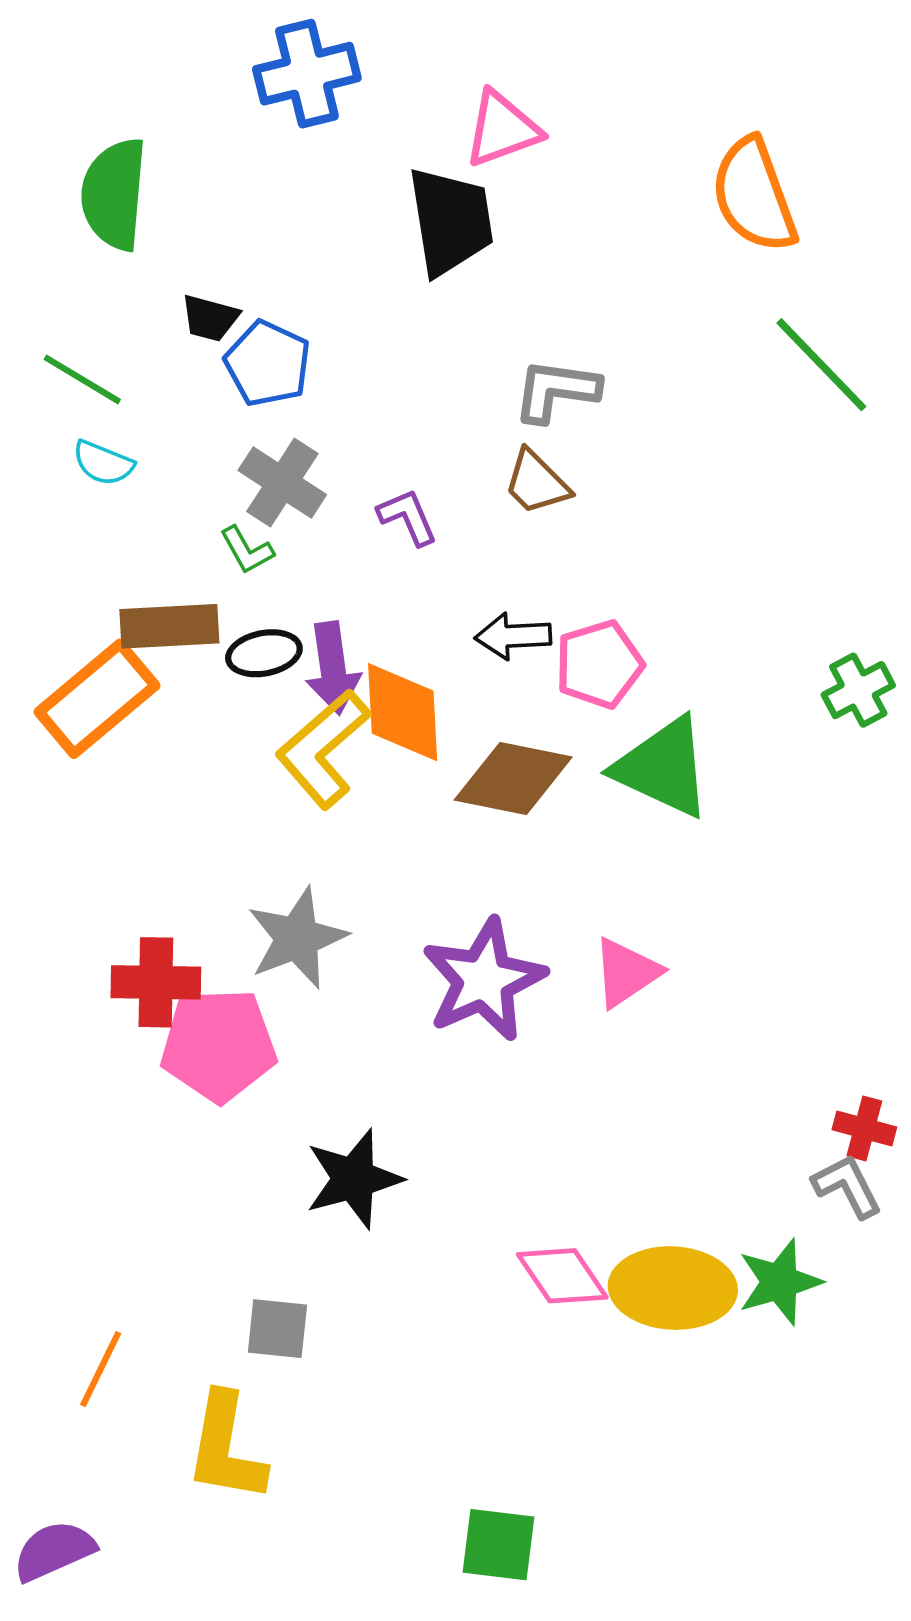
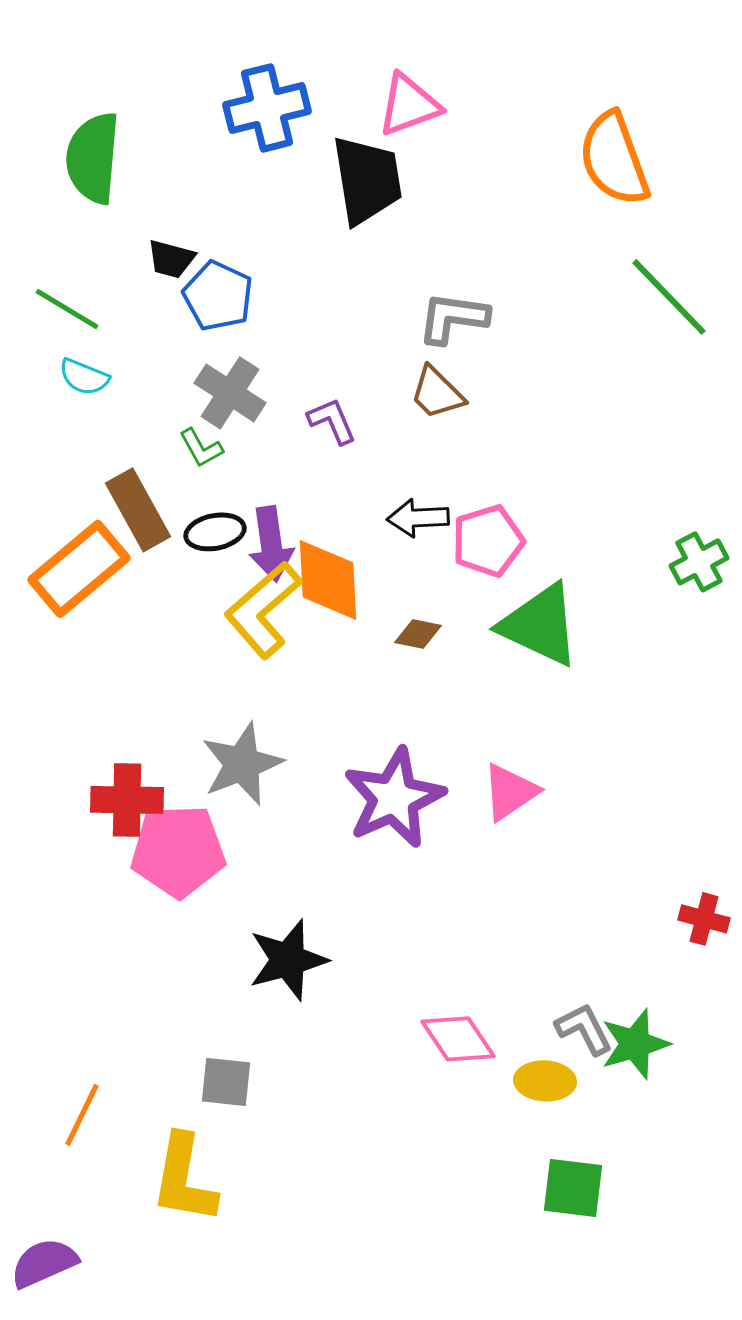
blue cross: (307, 74) -> (267, 108), moved
brown rectangle: (169, 626) -> (138, 510), turned 64
brown diamond: (513, 778) -> (418, 634), size x0.5
gray L-shape: (847, 1186) -> (584, 1029), moved
yellow ellipse: (673, 1288) -> (545, 1081), moved, size x0.6
green square: (498, 1545) -> (573, 1188), moved

